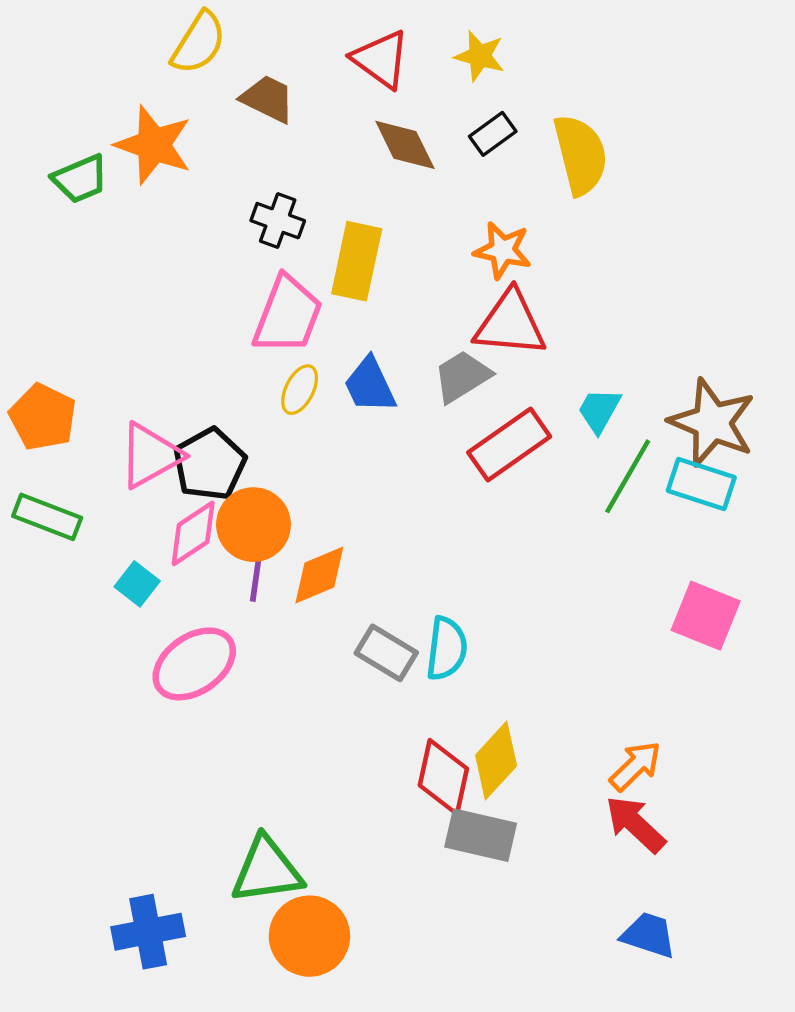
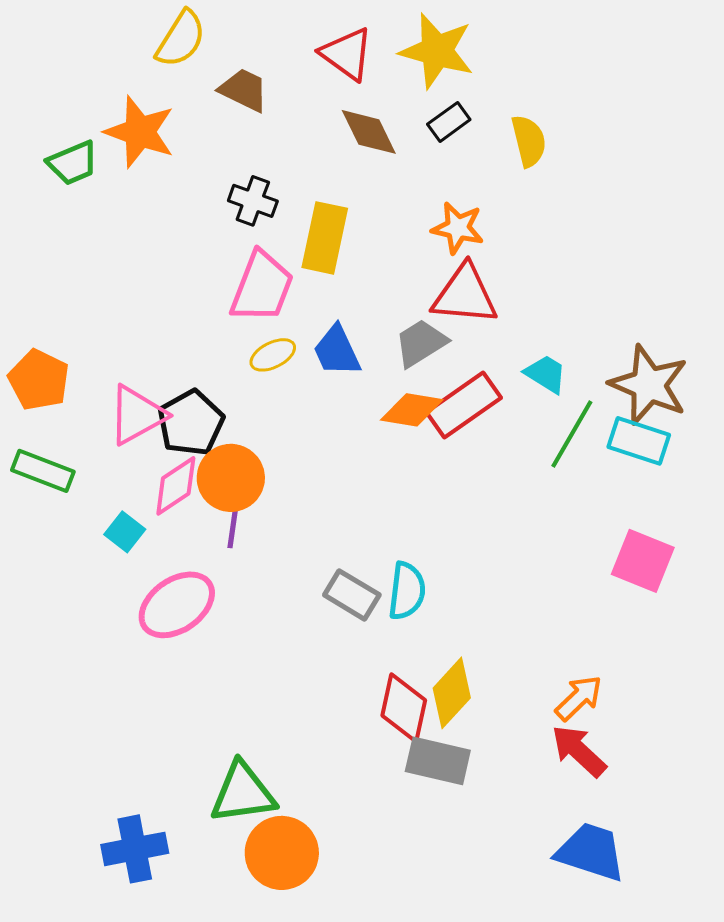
yellow star: (480, 56) -> (437, 51), size x1.6
yellow semicircle: (581, 155) -> (529, 141), size x0.7
yellow ellipse: (300, 390) -> (273, 355), turned 36
cyan trapezoid: (599, 410) -> (546, 374), turned 93
orange diamond: (319, 575) -> (412, 410), moved, turned 32
blue trapezoid: (649, 935) -> (591, 852), size x1.4

